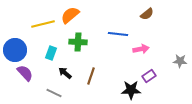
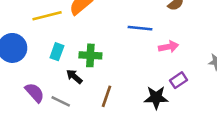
green cross: (78, 42) -> (90, 55), moved
purple semicircle: (25, 73) -> (35, 93), moved
brown line: (91, 76) -> (107, 96), moved

